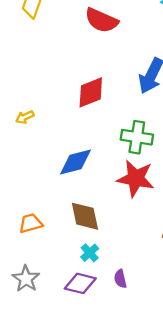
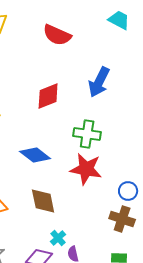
blue diamond: (75, 162) -> (35, 155), turned 52
cyan cross: (90, 253) -> (58, 238), moved

